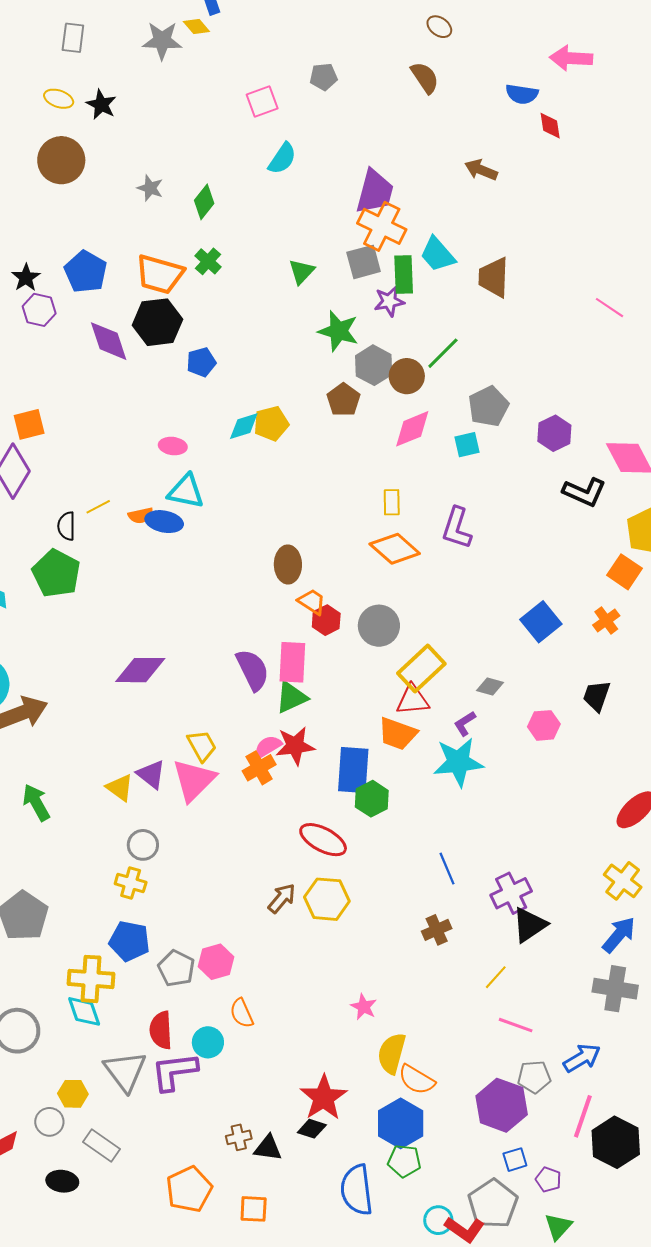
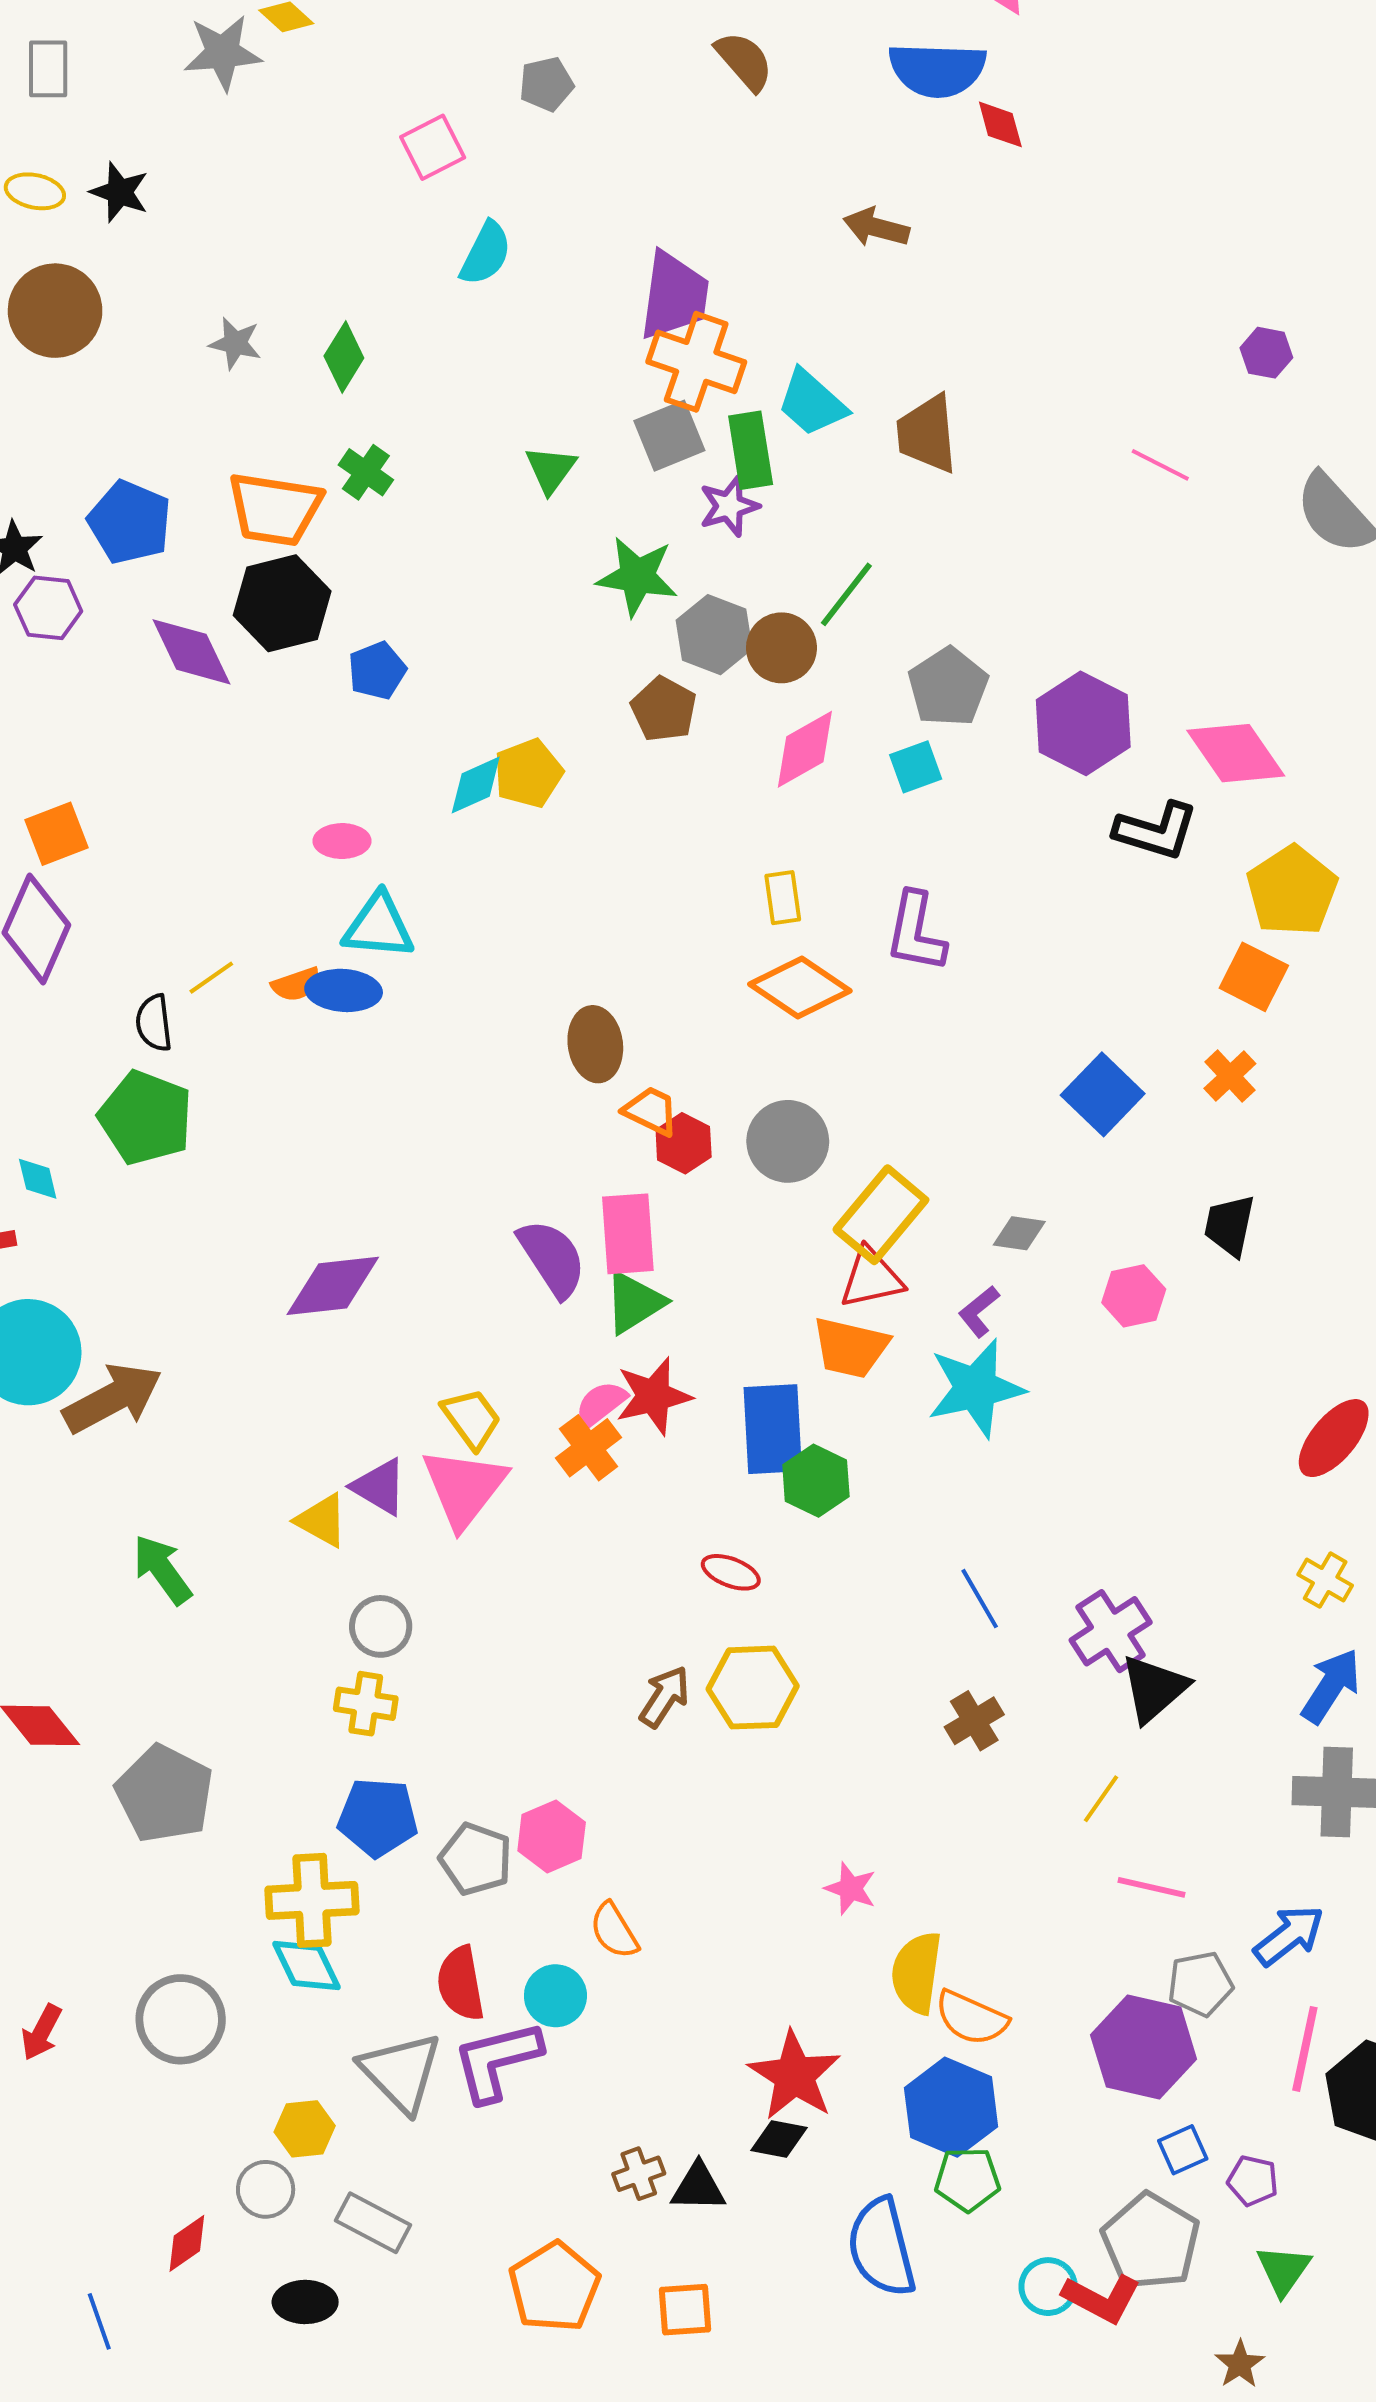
blue semicircle: (522, 94) -> (937, 70), size x1.5
purple hexagon: (554, 433) -> (1083, 723), size x1.4
red ellipse: (323, 840) -> (731, 1572), size x0.6
yellow cross: (623, 881) -> (1325, 1580), size x0.7

